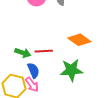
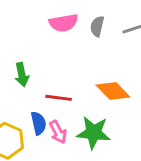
green arrow: (23, 53) -> (22, 75), moved, turned 49
pink arrow: (32, 84) -> (58, 132), moved

